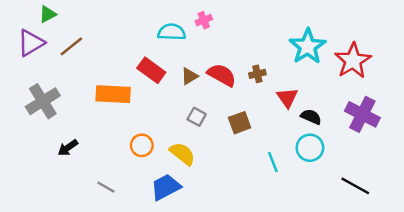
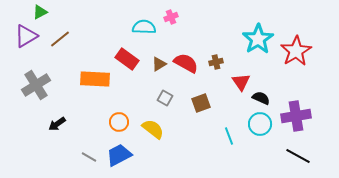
purple cross: (362, 114) -> (296, 116), moved, turned -36
blue trapezoid: (166, 187) -> (119, 155), moved

